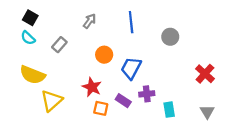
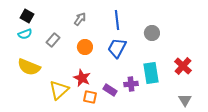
cyan semicircle: (28, 38) -> (25, 34), turned -64
orange circle: (104, 55) -> (85, 47), moved
blue trapezoid: (131, 68) -> (117, 48), moved
yellow triangle: (52, 101) -> (59, 90), moved
cyan rectangle: (169, 110) -> (151, 73), moved, size x1.5

